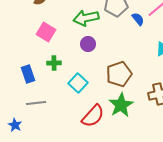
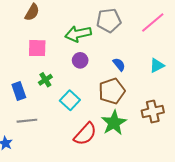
blue semicircle: (138, 19) -> (119, 64), moved
pink square: (46, 32) -> (37, 48), turned -30
green cross: (54, 63) -> (45, 80), turned -32

